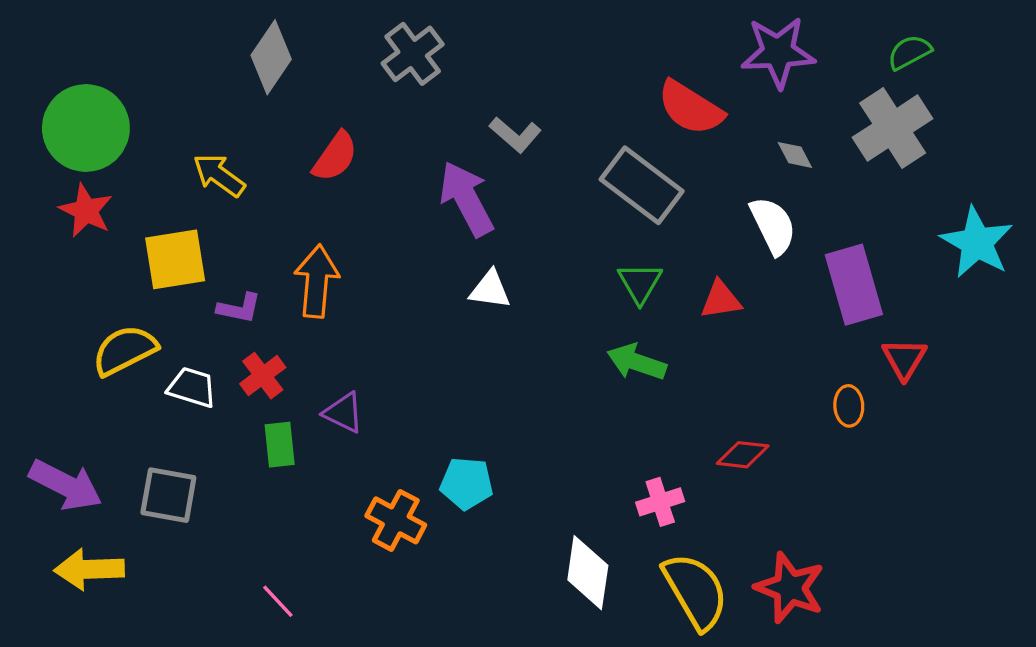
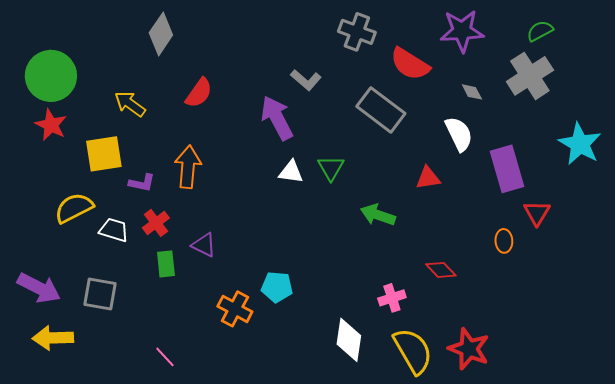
gray cross: (413, 54) -> (357, 32), moved, turned -33
green triangle: (640, 283) -> (331, 168), moved
red diamond: (743, 455) -> (441, 270), turned 40

